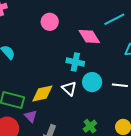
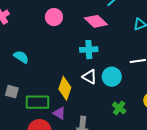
cyan circle: (92, 82) -> (112, 77), moved
yellow diamond: (42, 93) -> (65, 88), turned -45

